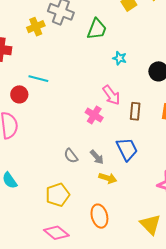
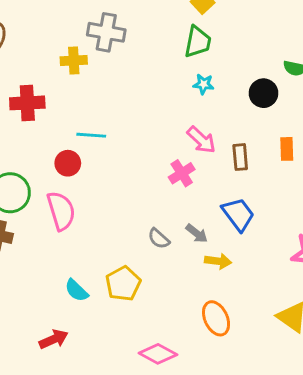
yellow cross: (36, 27) -> (74, 60), turned 30
green trapezoid: (97, 29) -> (198, 42), moved
pink cross: (94, 115) -> (182, 173), turned 36
yellow pentagon: (58, 195) -> (123, 284), moved

